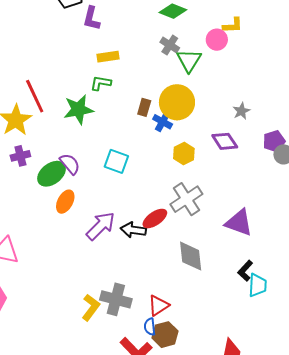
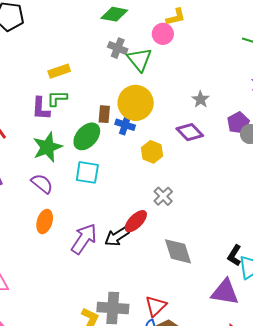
purple L-shape: (91, 18) -> (41, 109), moved
green star: (78, 109) -> (47, 147), moved
green ellipse: (51, 174) -> (87, 136), moved
gray cross: (186, 199) -> (163, 196), size x0.6
purple triangle: (239, 223) -> (225, 292), moved
black arrow: (133, 230) -> (117, 237), turned -30

